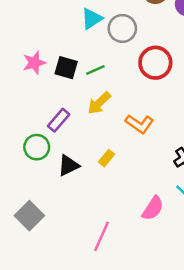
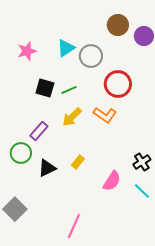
pink star: (34, 63) -> (27, 51), moved
orange L-shape: (139, 124) -> (105, 115), moved
pink semicircle: (153, 208) -> (112, 181), moved

